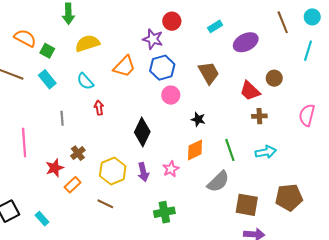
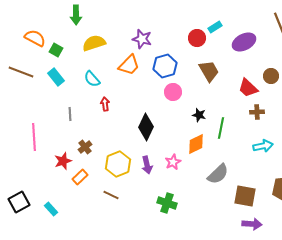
red circle: (172, 21) -> (197, 38), moved
purple star: (153, 39) -> (142, 39), moved
green line: (230, 150) -> (221, 128), moved, turned 30
green cross: (164, 212) -> (167, 203), turned 30

